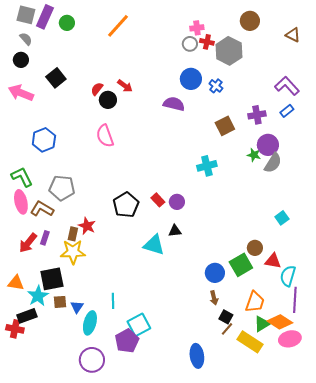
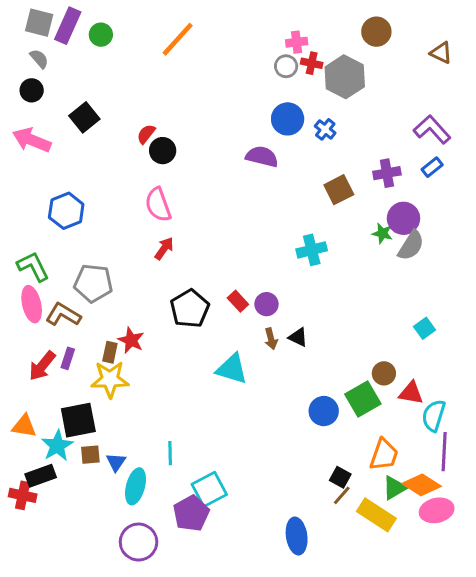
red arrow: (125, 86) -> (164, 248), moved, turned -91
black triangle: (175, 231) -> (298, 337), moved, turned 32
brown arrow: (214, 298) -> (271, 339), moved

